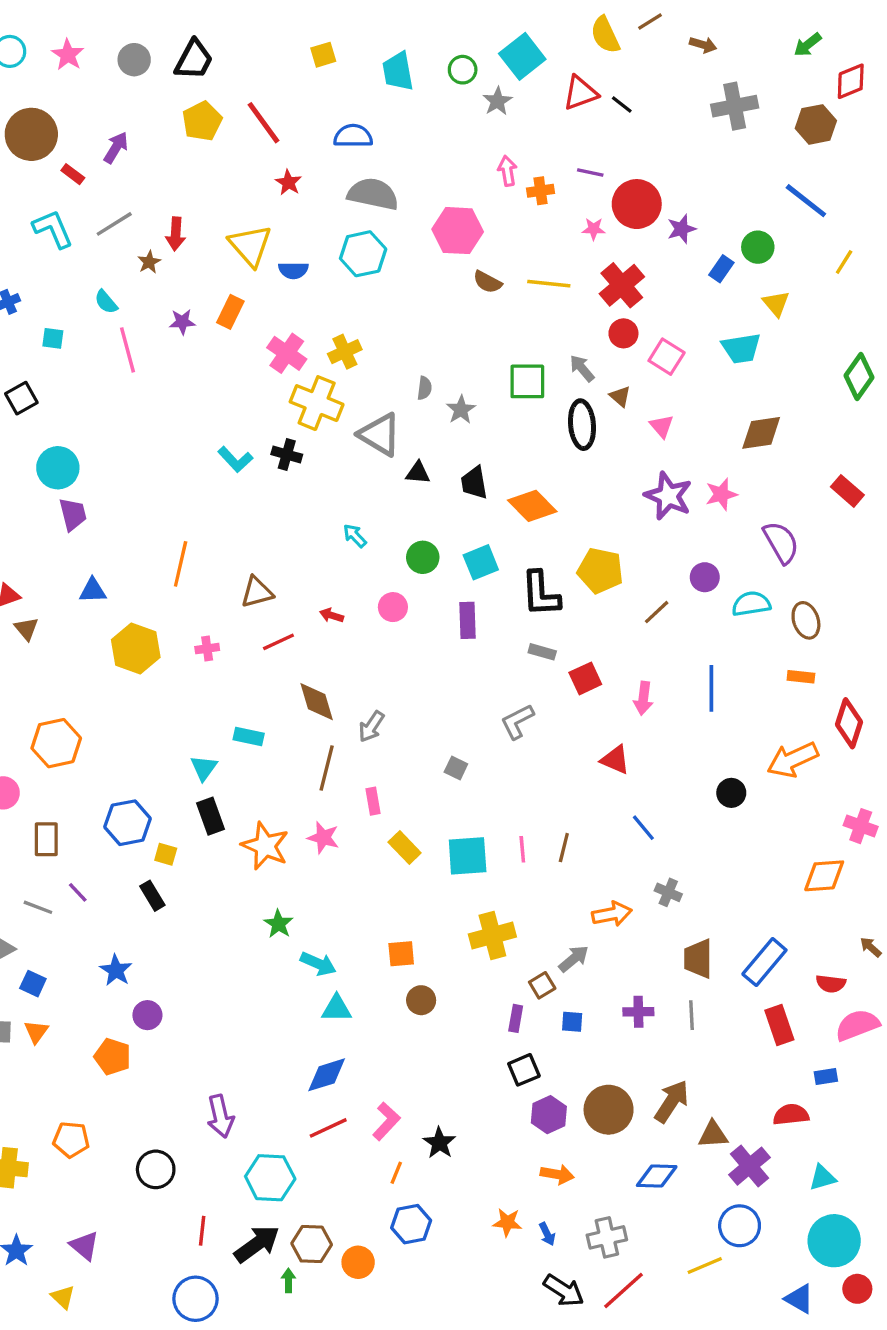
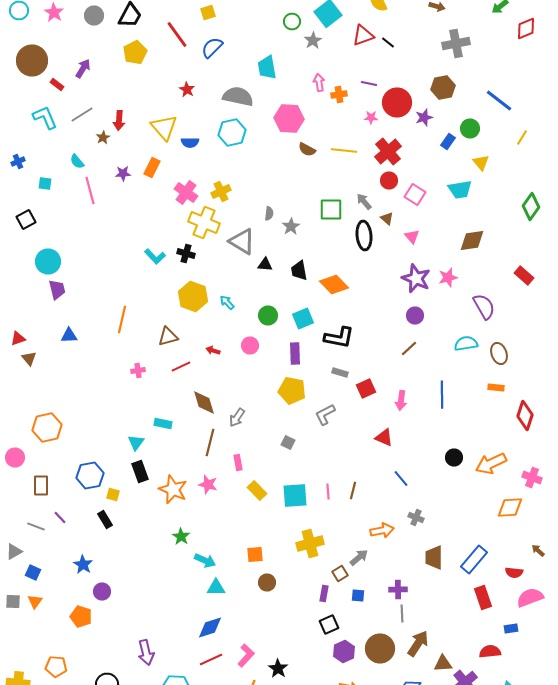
cyan trapezoid: (398, 71) -> (267, 68), moved
red line: (264, 123) -> (177, 34), moved
brown hexagon: (816, 124) -> (443, 88), moved
blue semicircle: (353, 136) -> (212, 48), moved, turned -45
yellow pentagon: (600, 571) -> (292, 390), moved
purple circle: (705, 577) -> (415, 316), moved
black L-shape: (541, 594) -> (339, 338), turned -76
yellow hexagon: (136, 649) -> (193, 296), moved
orange arrow: (793, 760) -> (491, 464), moved
gray line: (691, 1015) -> (402, 614), moved

